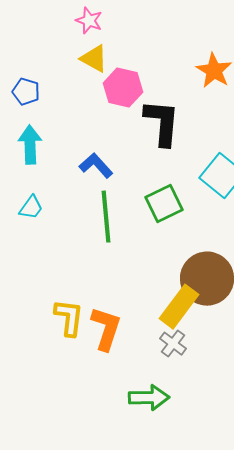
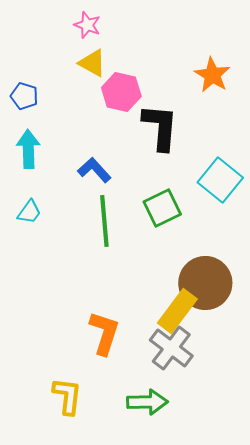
yellow L-shape: (69, 318) -> (67, 396), moved
gray cross: (173, 344) -> (171, 348), size x1.6

